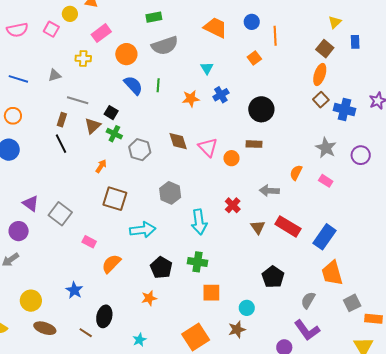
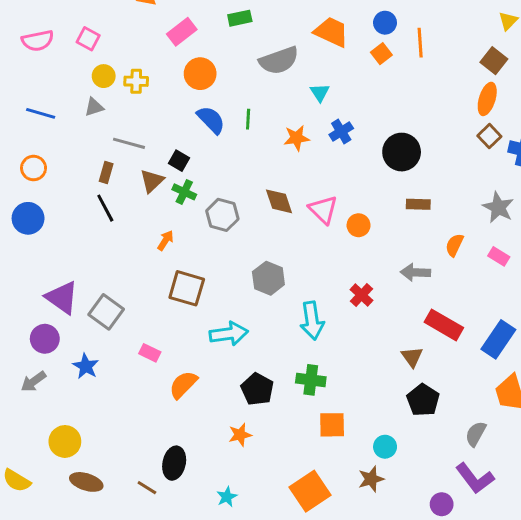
yellow circle: (70, 14) -> (104, 76), moved
pink rectangle: (101, 33) -> (182, 32), moved
gray semicircle: (165, 46) -> (279, 60), moved
orange square: (254, 58) -> (381, 54), moved
brown rectangle: (254, 144) -> (418, 204), moved
purple triangle: (31, 204) -> (62, 298), size x1.4
brown triangle: (258, 227) -> (412, 357), moved
blue star: (74, 290) -> (86, 366), moved

